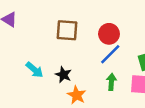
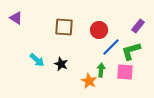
blue line: (110, 54) -> (111, 47), moved
orange star: (77, 95) -> (89, 81), moved

